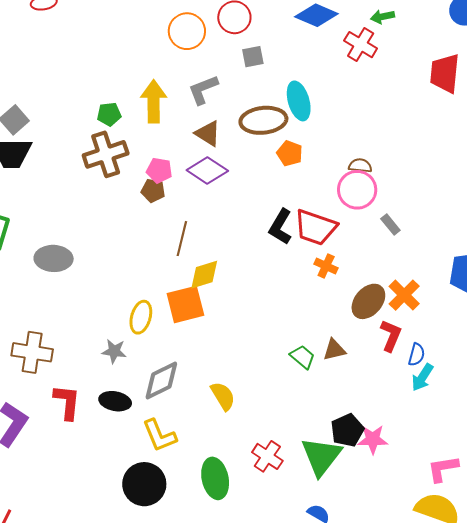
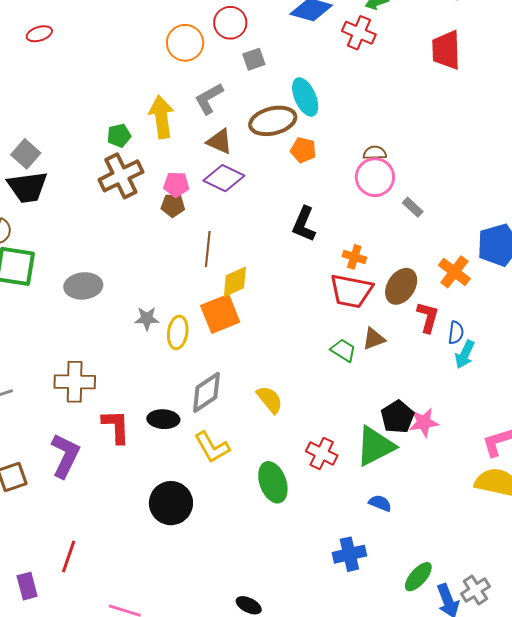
red trapezoid: (316, 227) -> (351, 291), moved
orange cross: (404, 295) -> (454, 272), moved
gray star: (114, 351) -> (147, 318), moved
green triangle: (321, 456) -> (375, 446), turned 33
black circle: (144, 484) -> (171, 503), moved

